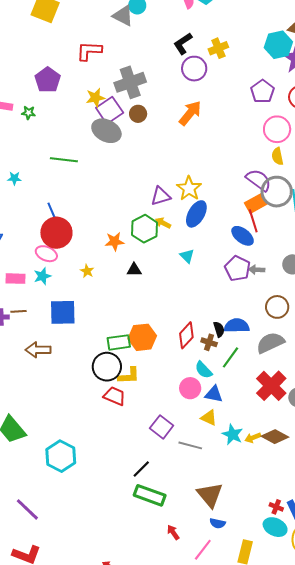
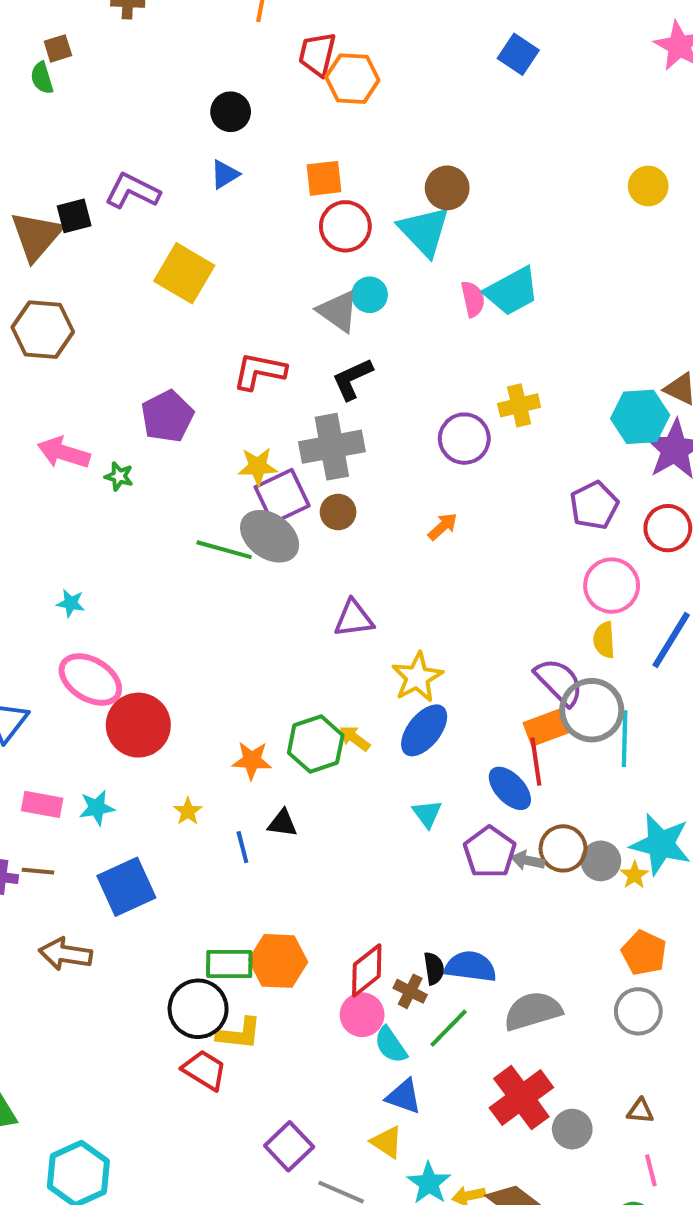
black L-shape: (183, 43) -> (352, 379), moved
orange arrow: (190, 113) -> (443, 527), size x0.6
green line: (64, 160) -> (224, 550), moved
purple triangle: (161, 196) -> (354, 619), moved
blue line: (51, 210) -> (242, 847), moved
pink ellipse: (46, 254) -> (90, 680), moved, size x1.4
cyan triangle: (187, 256) -> (427, 814), moved
brown circle: (277, 307) -> (563, 848), moved
blue square: (63, 312) -> (126, 887), turned -32
pink circle: (190, 388) -> (362, 1015), moved

